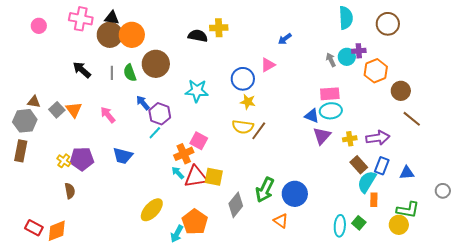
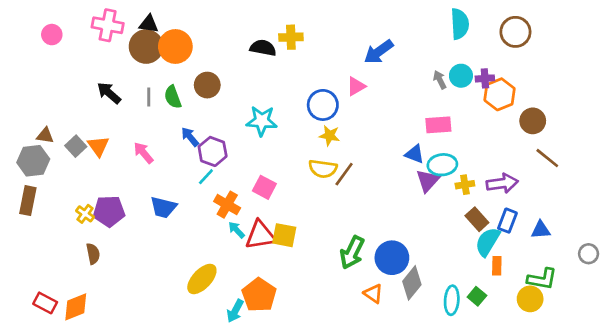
blue arrow: (285, 39) -> (379, 52), size x1.6
purple cross: (359, 51) -> (485, 78), moved
brown circle: (156, 64) -> (207, 85), size x0.7
cyan ellipse: (331, 111) -> (442, 165), moved
orange cross: (184, 154) -> (227, 205), moved, turned -36
gray diamond: (236, 205) -> (412, 283), moved

